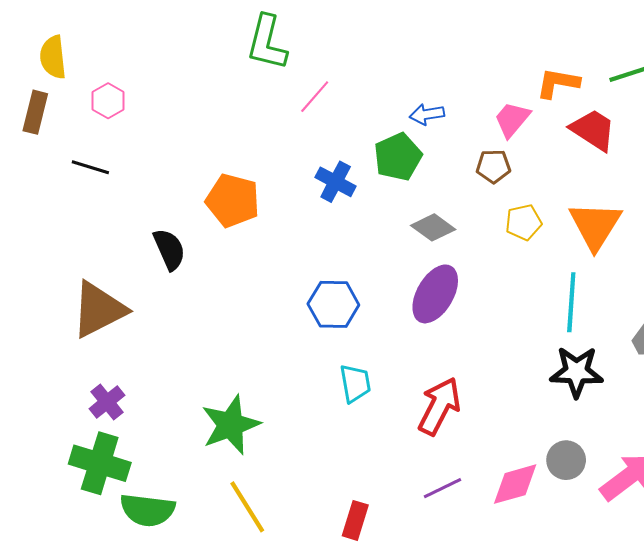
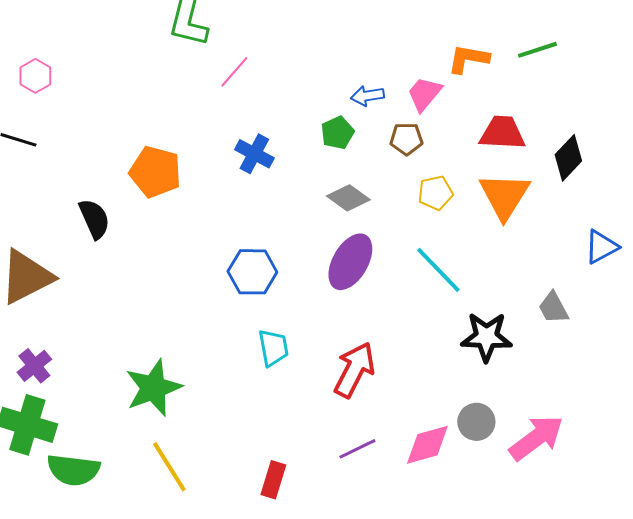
blue arrow: (427, 114) -> (367, 96), moved
red trapezoid: (593, 130) -> (502, 133), moved, turned -30
green pentagon: (398, 157) -> (337, 133), moved, size x0.7
cyan line: (571, 302) -> (438, 270), moved, turned -48

